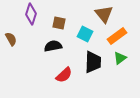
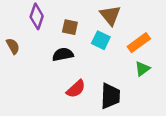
brown triangle: (104, 14) -> (110, 15), moved
black trapezoid: (93, 62) -> (110, 96), moved

